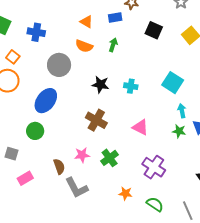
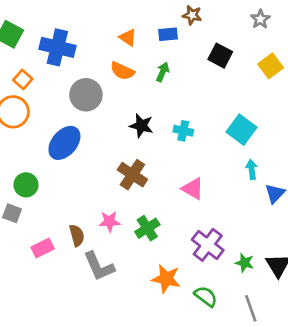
blue cross: (36, 32) -> (57, 47), size x1.4
green circle: (35, 131) -> (26, 185), moved
green star: (179, 131) -> (245, 263), moved
pink rectangle: (25, 178) -> (43, 248), moved
orange star: (126, 193) -> (166, 279), size x1.5

